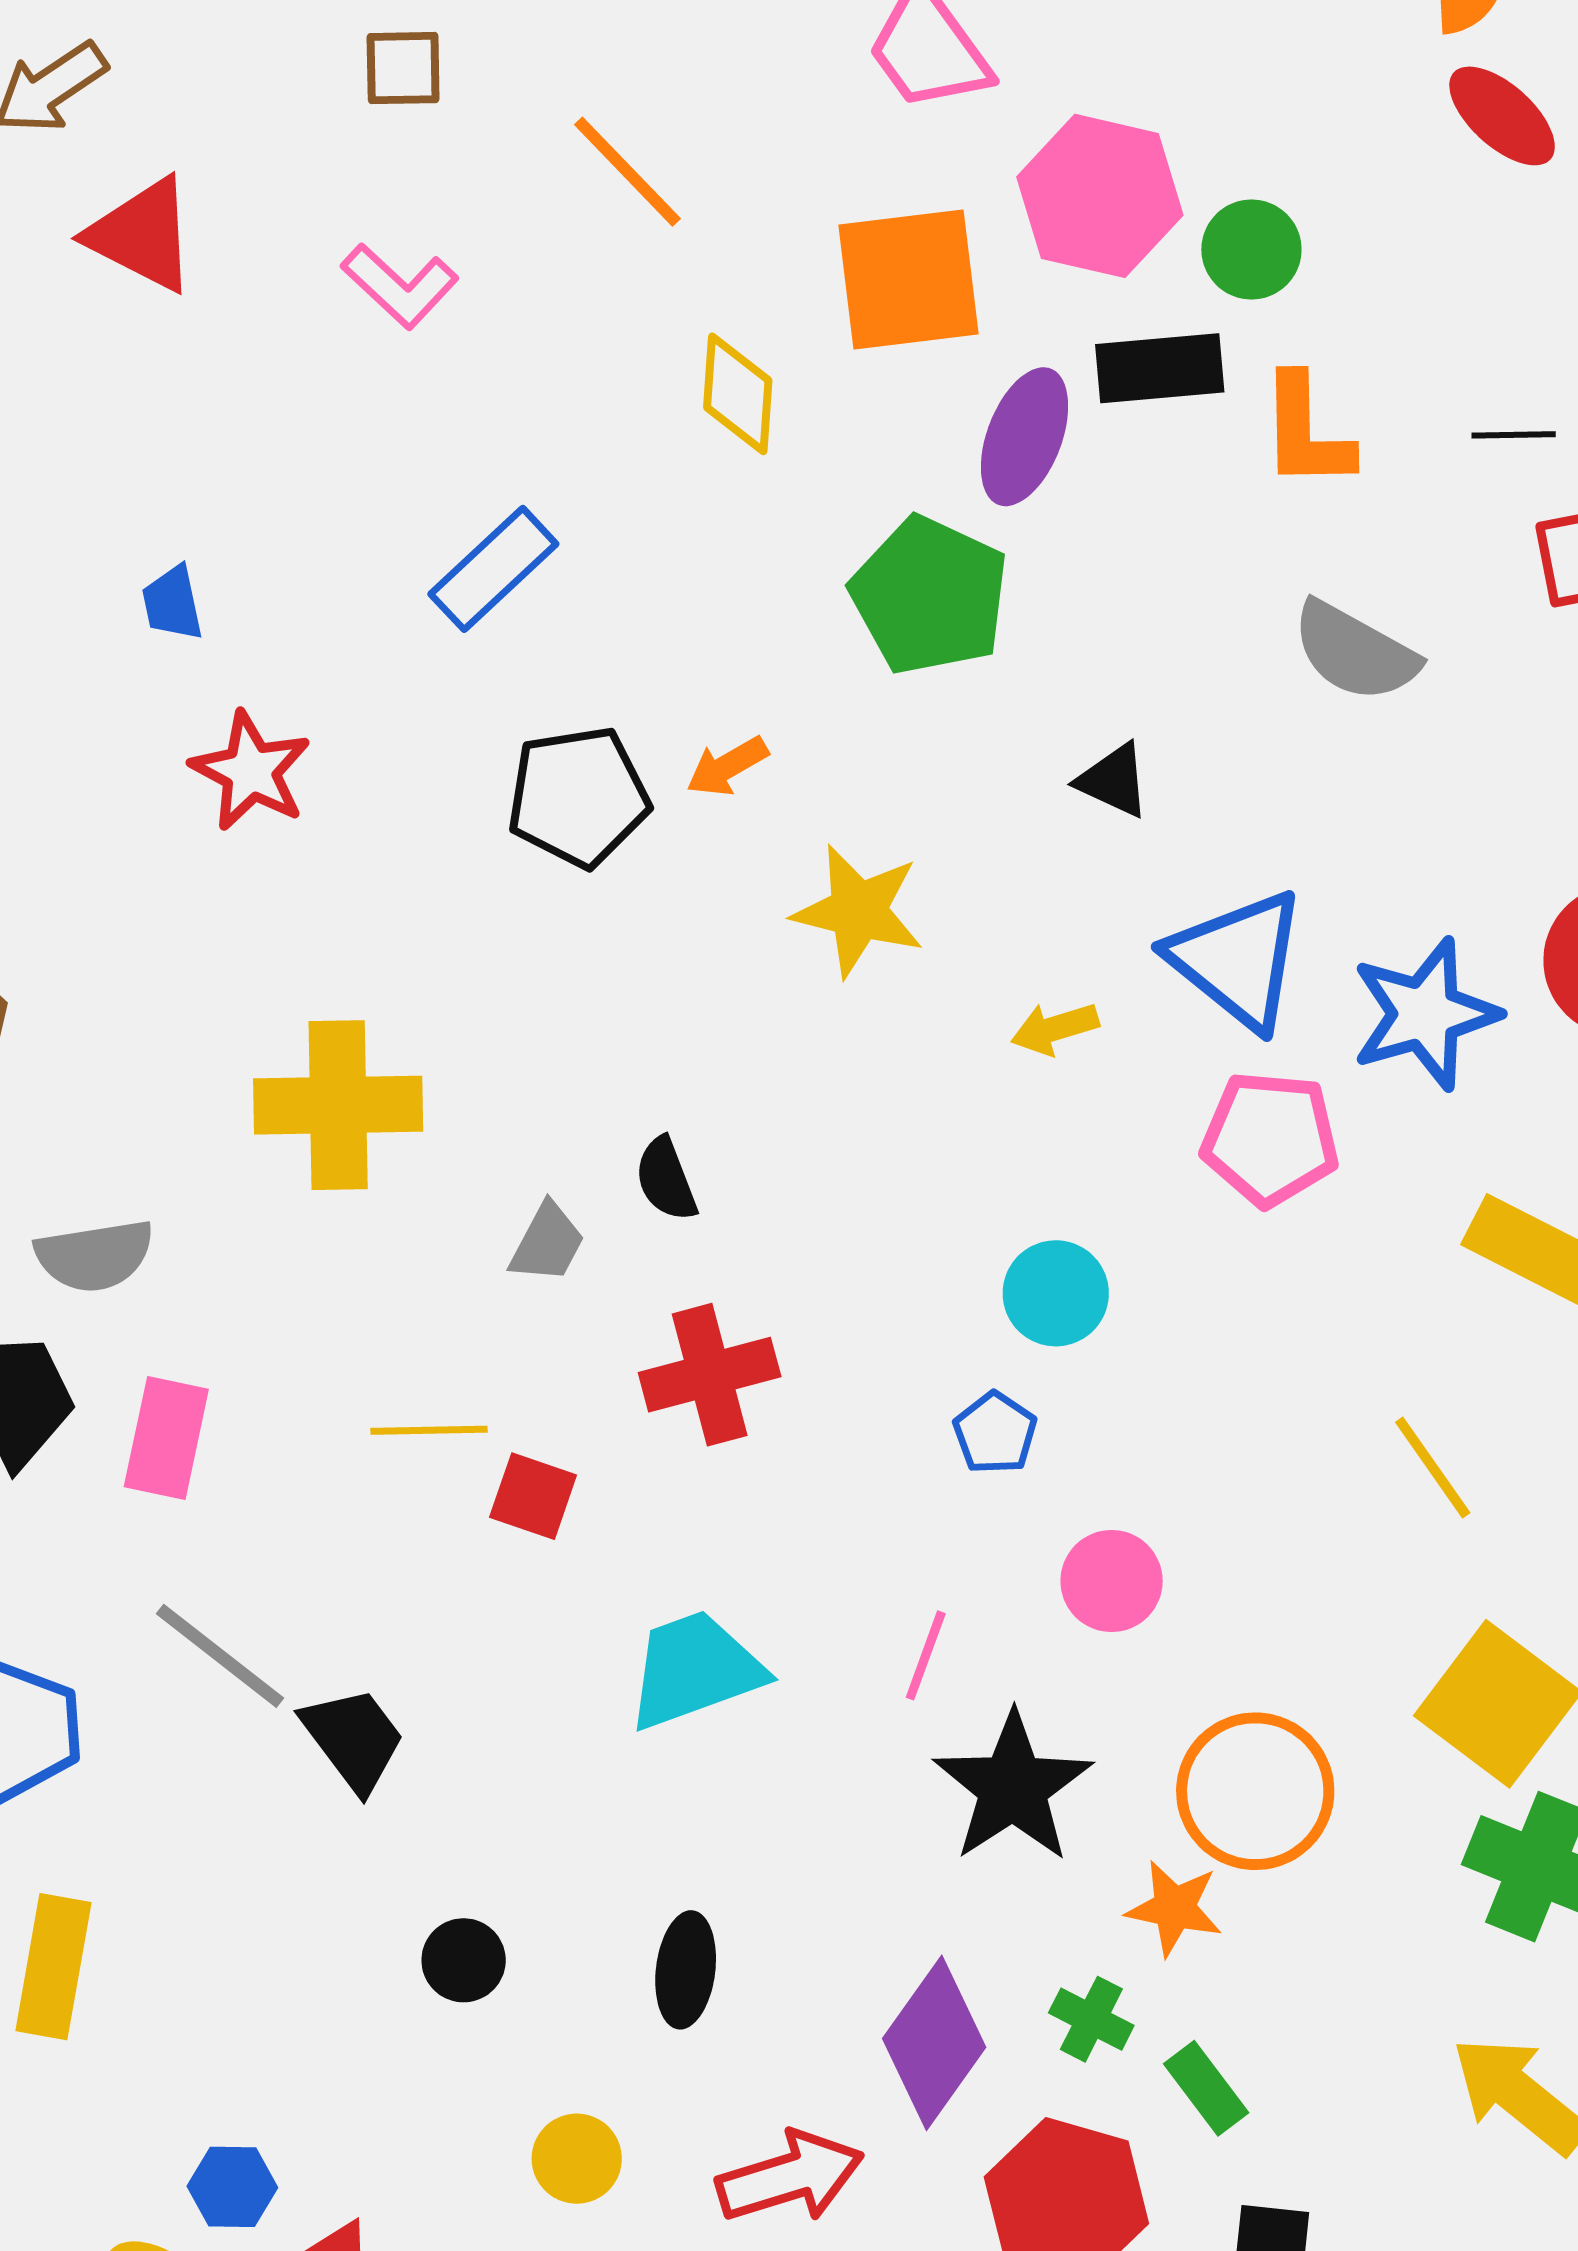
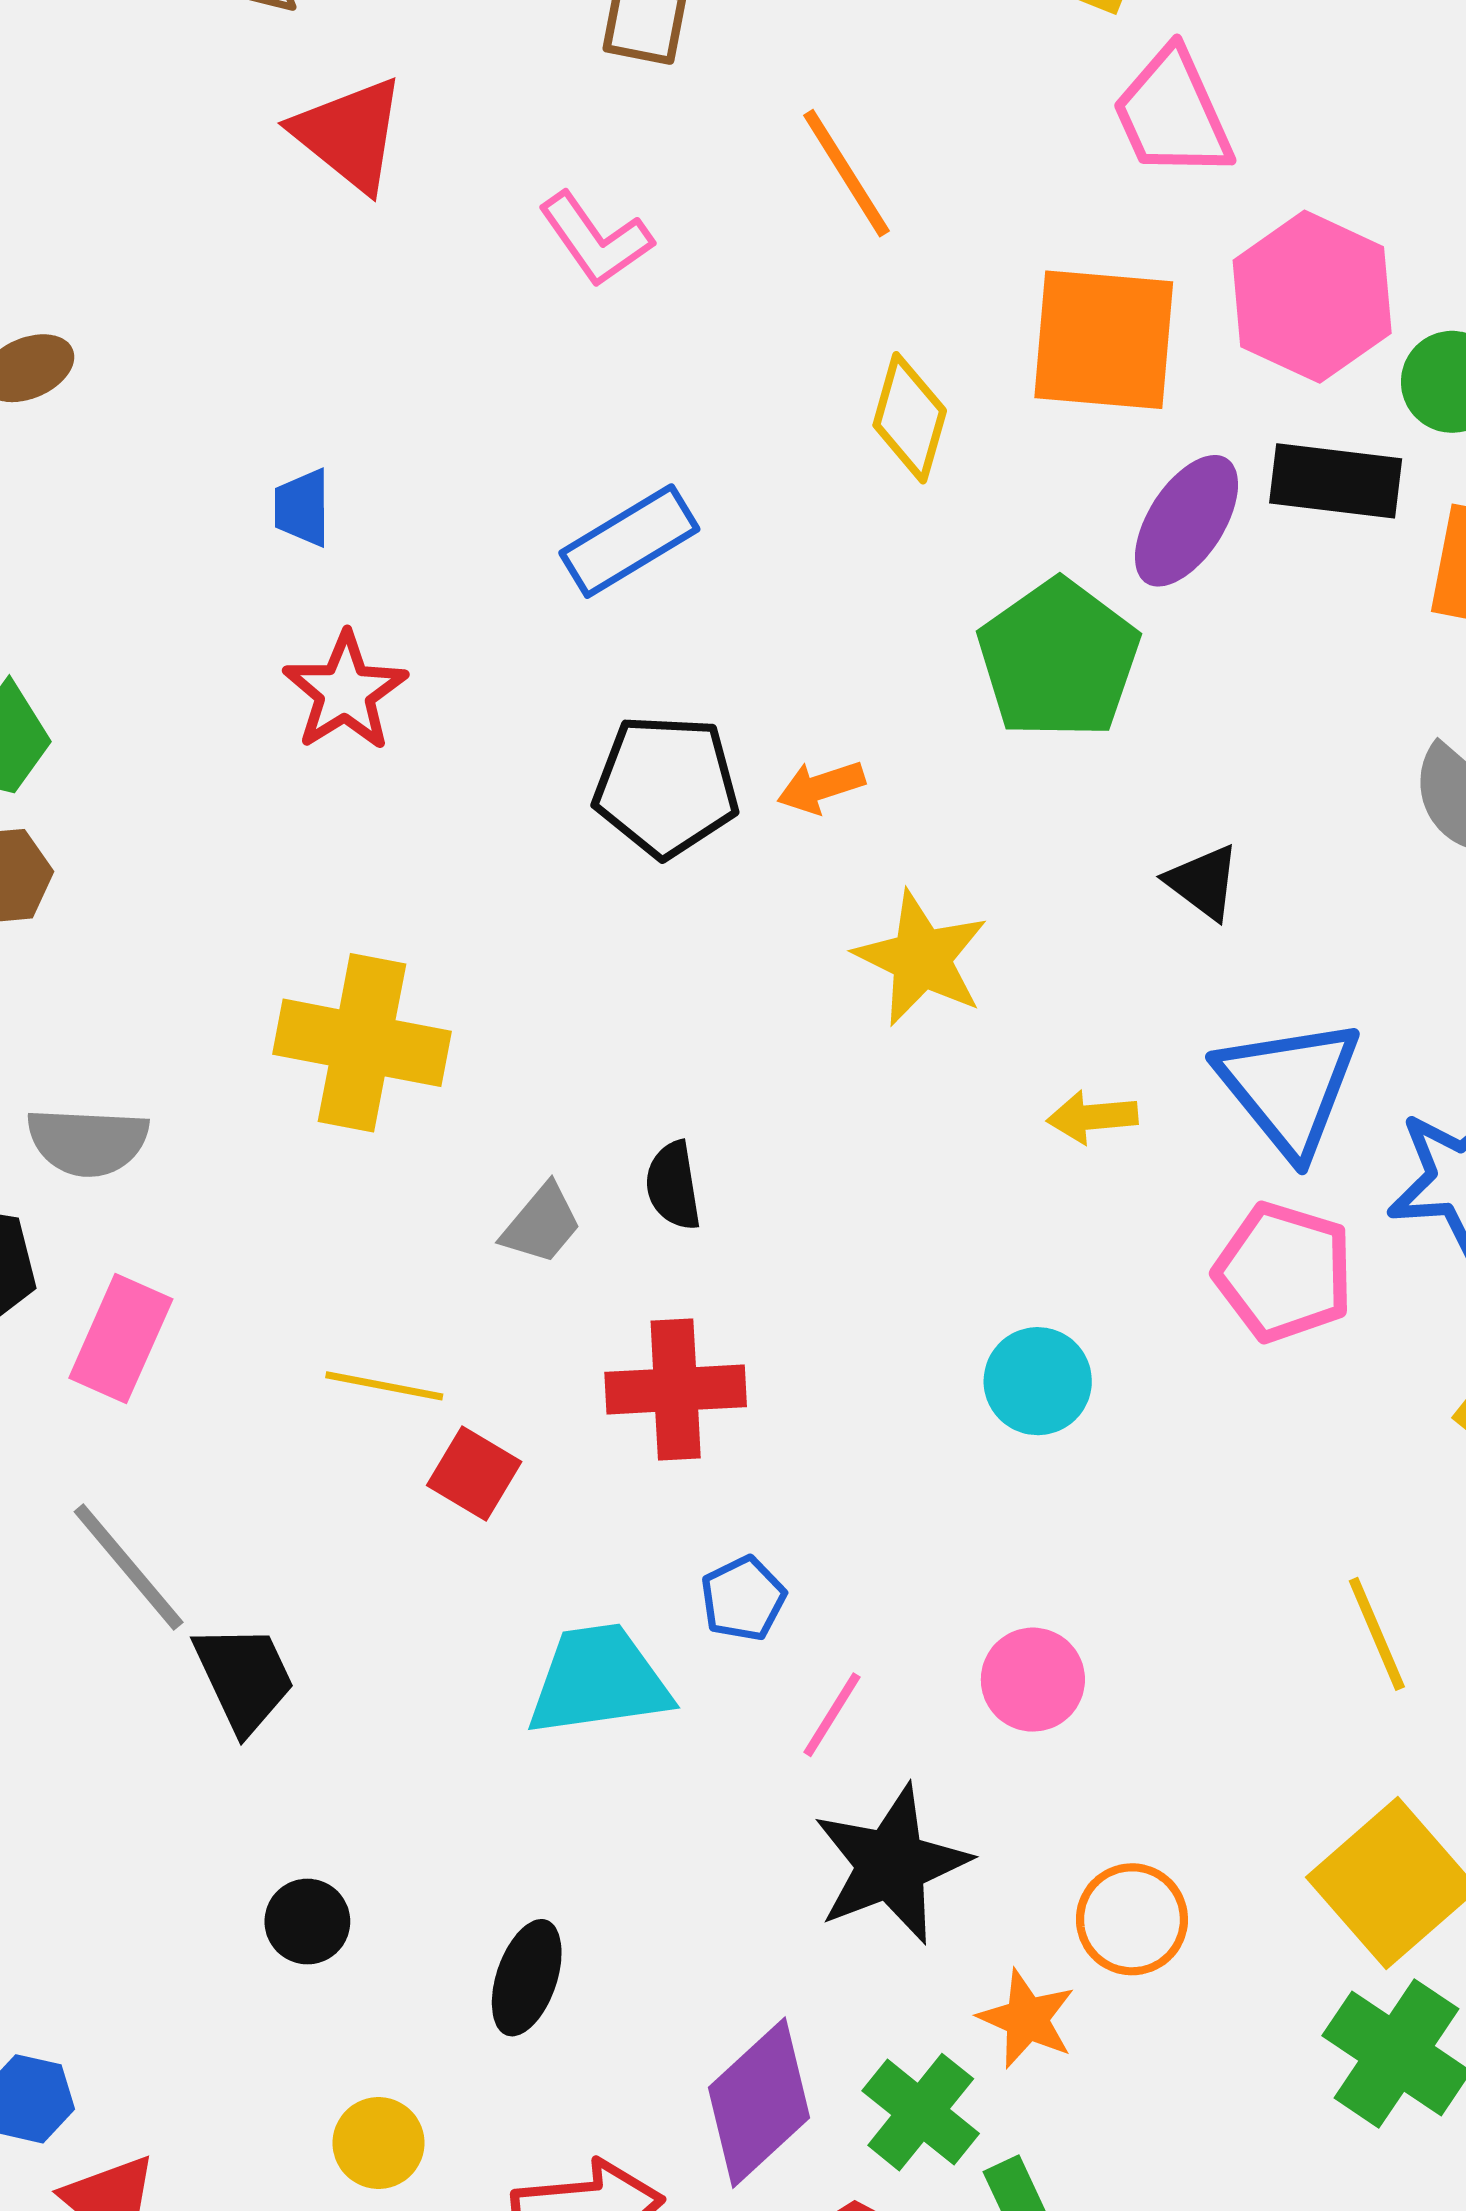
blue pentagon: (995, 1433) -> (743, 1599), moved
orange circle: (1255, 1791) -> (1132, 1919), size x0.7
green cross: (1091, 2019) -> (921, 2112), size x1.4

